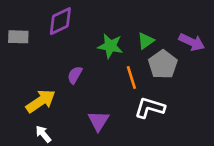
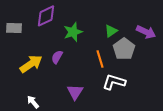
green star: (110, 46) -> (73, 32), moved, turned -30
yellow arrow: (41, 101) -> (31, 64), moved

